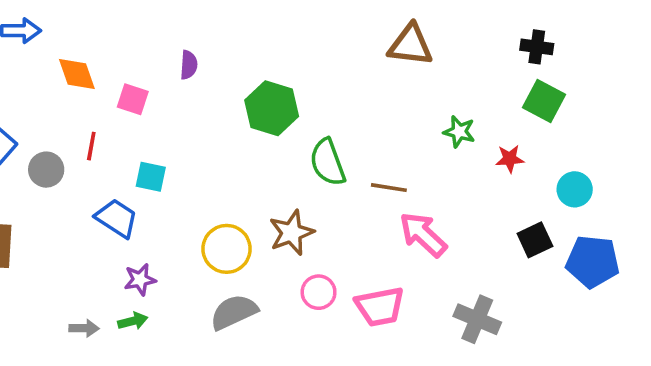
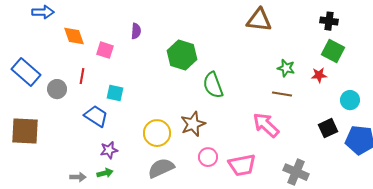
red star: (510, 159) -> (319, 75), moved
brown line: (389, 188) -> (282, 94), moved

